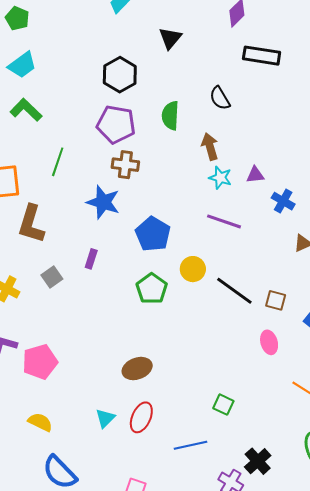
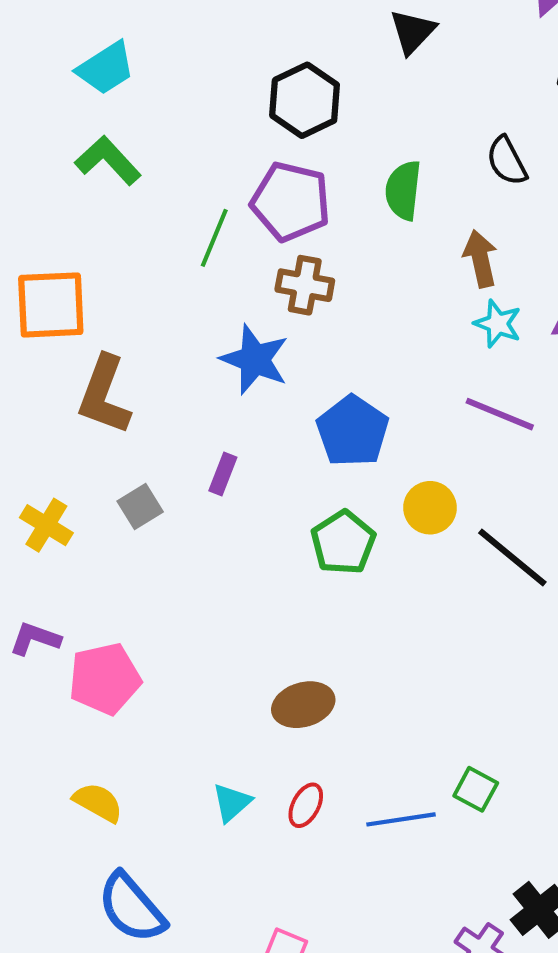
green line: (58, 162) -> (214, 238), moved
red ellipse: (141, 417) -> (306, 805), size x0.7
blue line: (191, 445) -> (401, 819), moved

